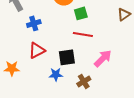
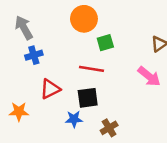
blue cross: (34, 23) -> (34, 55), moved
red line: (83, 34) -> (91, 69), moved
pink arrow: (103, 58) -> (149, 76), moved, turned 84

